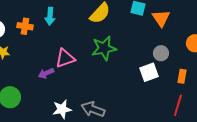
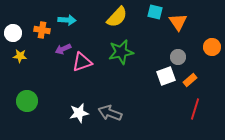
cyan arrow: (50, 16) -> (67, 20), turned -90
purple arrow: (46, 73) -> (63, 49), moved
orange rectangle: (182, 76) -> (190, 80), moved, turned 40

